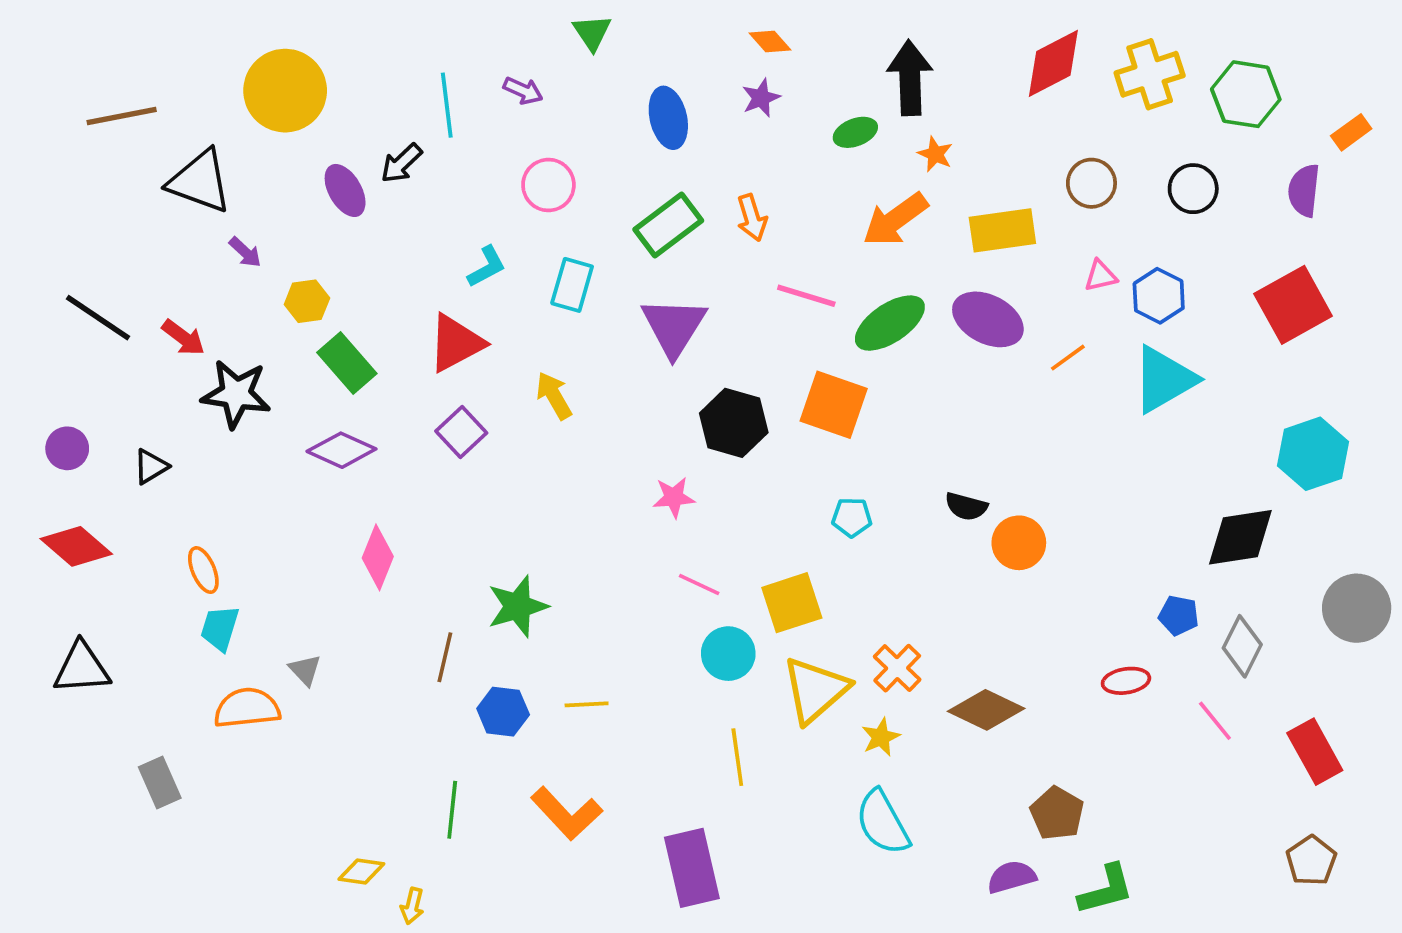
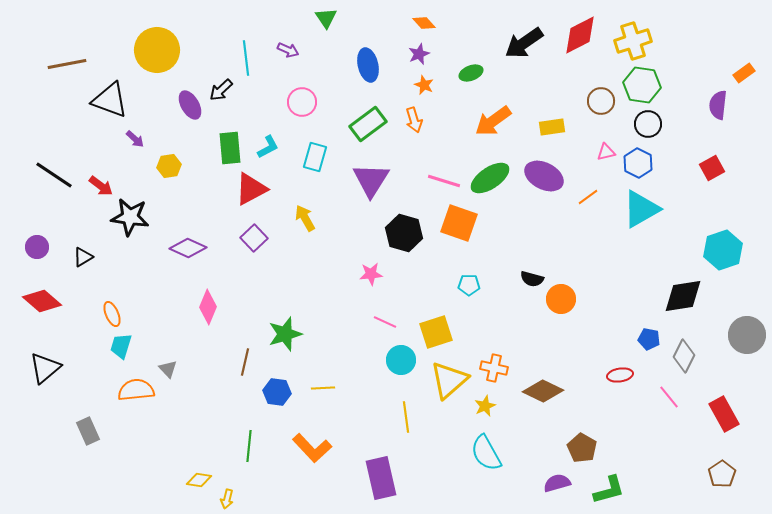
black arrow: (910, 78) -> (524, 43), moved, turned -123
green hexagon: (1246, 94) -> (642, 85), moved
orange star: (935, 154) -> (424, 85), moved
black circle: (1193, 189) -> (648, 124), moved
yellow rectangle: (1002, 230) -> (552, 127), size x0.7
pink line: (806, 296) -> (444, 181), moved
red square: (1293, 305) -> (712, 168), size x0.6
green rectangle: (347, 363) -> (230, 148), moved, turned 36
black triangle: (82, 668) -> (45, 368), turned -36
orange cross: (897, 668) -> (494, 368), turned -32

